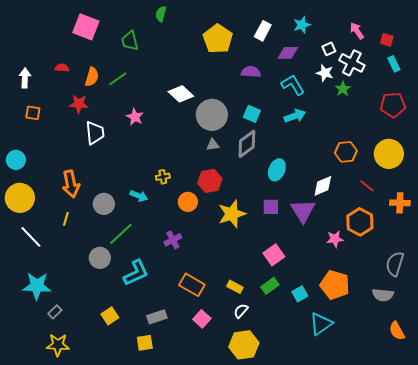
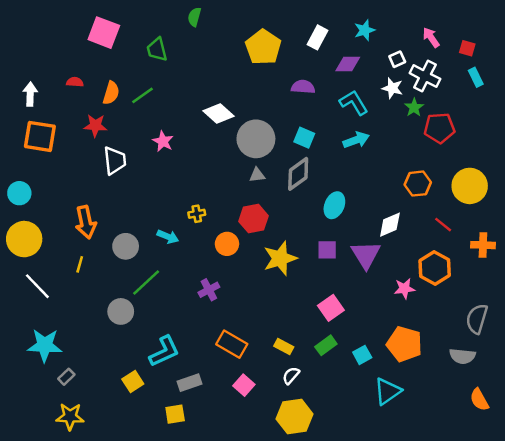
red pentagon: (393, 105) -> (439, 128), moved
orange square: (33, 113) -> (40, 136), size x1.8
cyan L-shape: (136, 273) -> (164, 351), moved

